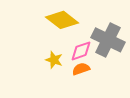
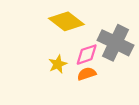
yellow star: (54, 60) -> (58, 64), turned 30

